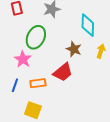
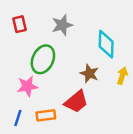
pink star: (23, 59) -> (27, 86), turned 30

